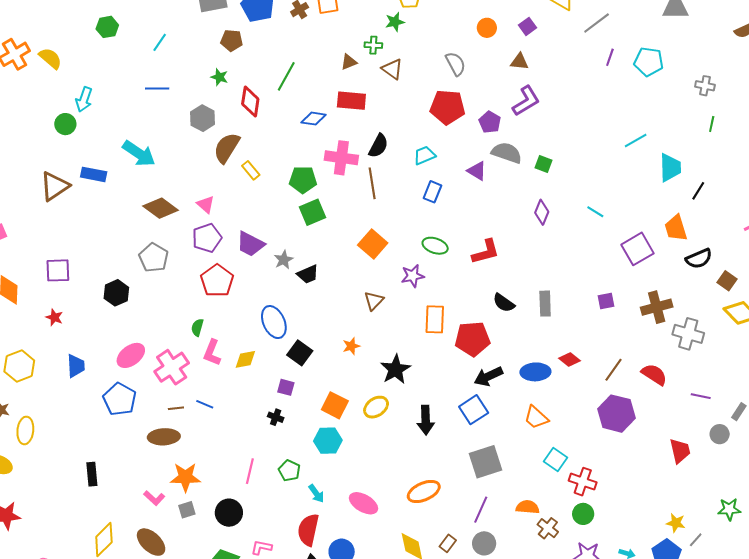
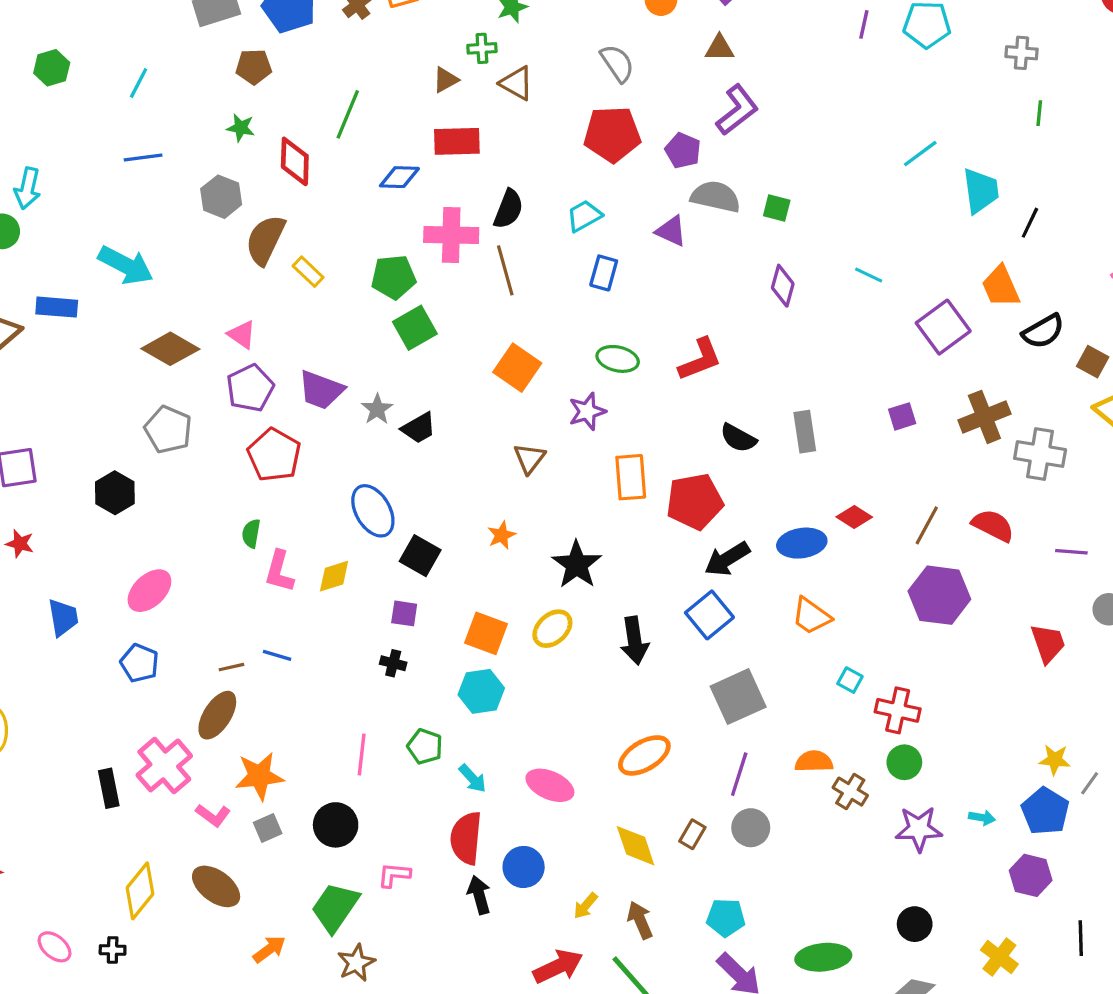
pink cross: (172, 367) -> (164, 765), moved
blue pentagon: (120, 399) -> (139, 663), size x0.7
brown ellipse: (164, 437) -> (217, 715), turned -48
cyan square: (555, 460) -> (850, 680), size x0.7

